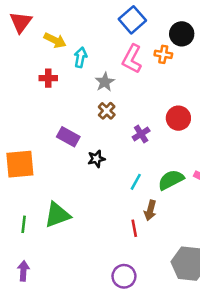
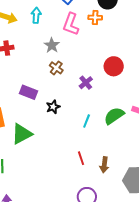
cyan arrow: (80, 57) -> (36, 15), moved
brown arrow: (150, 210) -> (104, 165), moved
green triangle: (57, 215) -> (22, 134), moved
red line: (134, 228) -> (81, 158), moved

